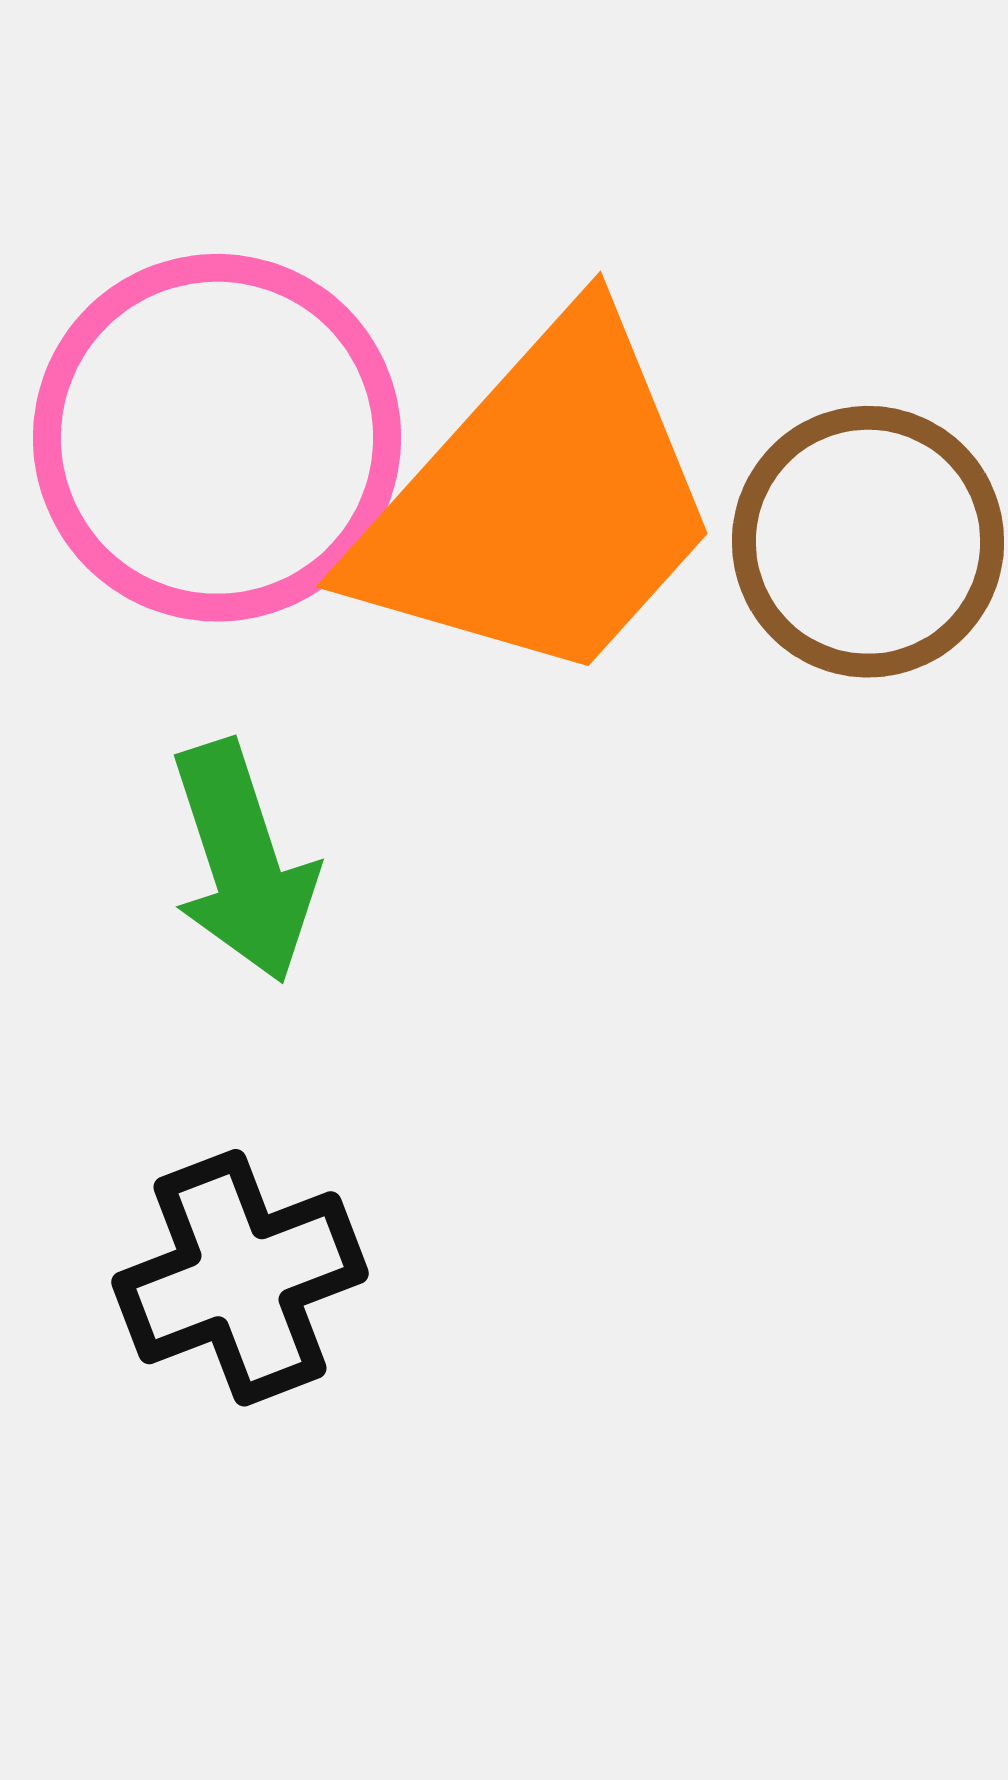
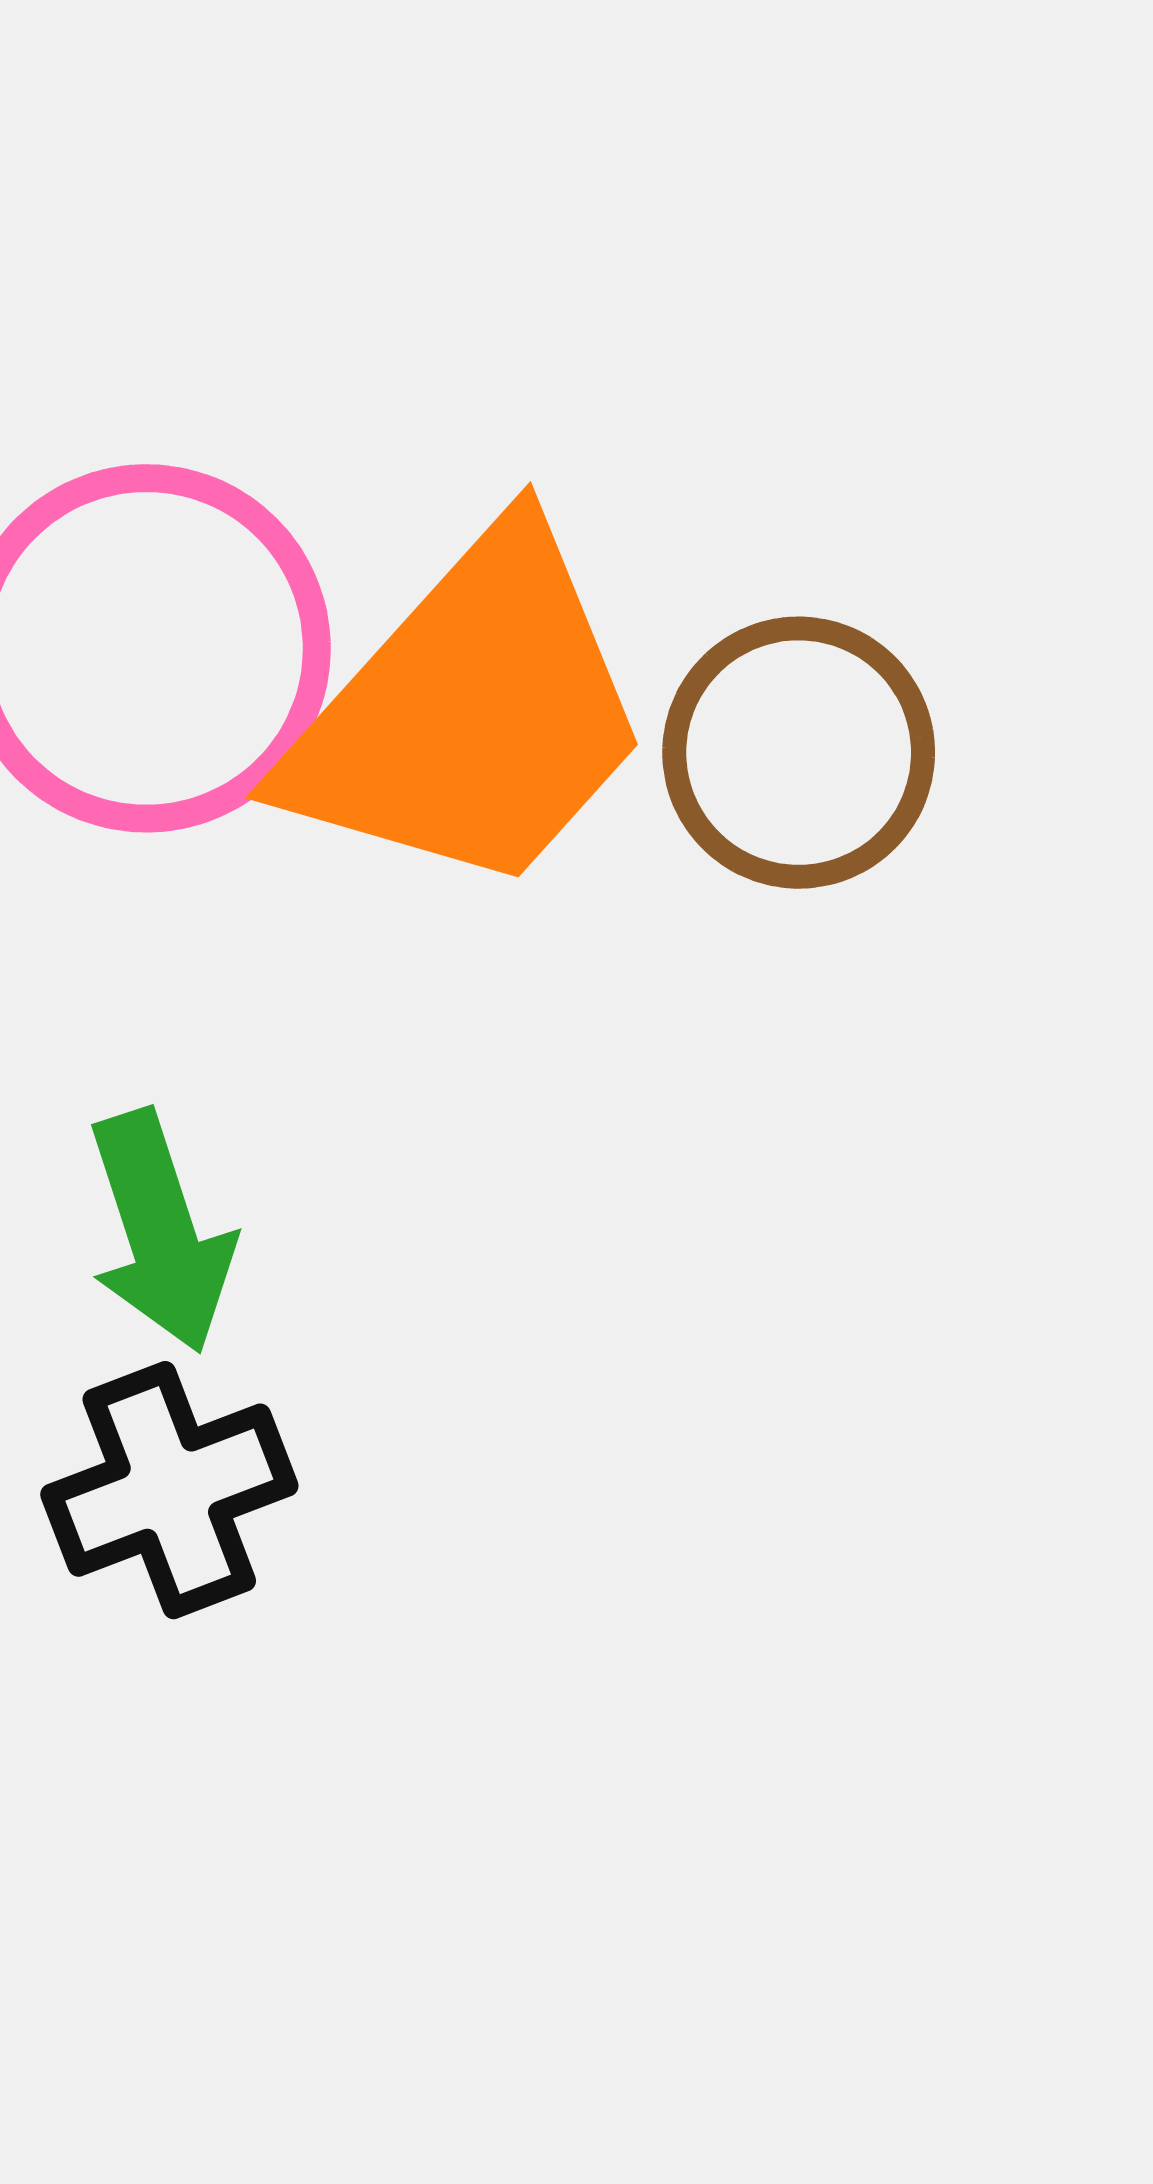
green arrow: (243, 862) -> (160, 1232), moved

